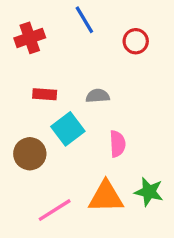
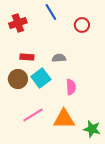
brown circle: (30, 154) -> (18, 79), moved
green star: (149, 192) -> (92, 129), moved
pink line: (55, 210) -> (33, 115), moved

